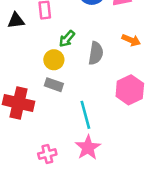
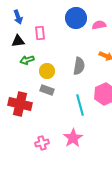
green arrow: (67, 39) -> (27, 60), moved, turned 32
cyan line: (85, 115) -> (80, 105), moved

